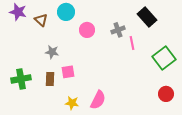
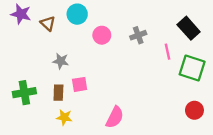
black rectangle: (147, 17) -> (189, 28), moved
pink line: (132, 43) -> (167, 52), moved
green square: (164, 58) -> (192, 68), turned -35
yellow star: (72, 103) -> (64, 117), moved

